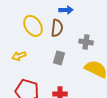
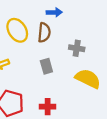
gray rectangle: (59, 58) -> (46, 66), turned -32

